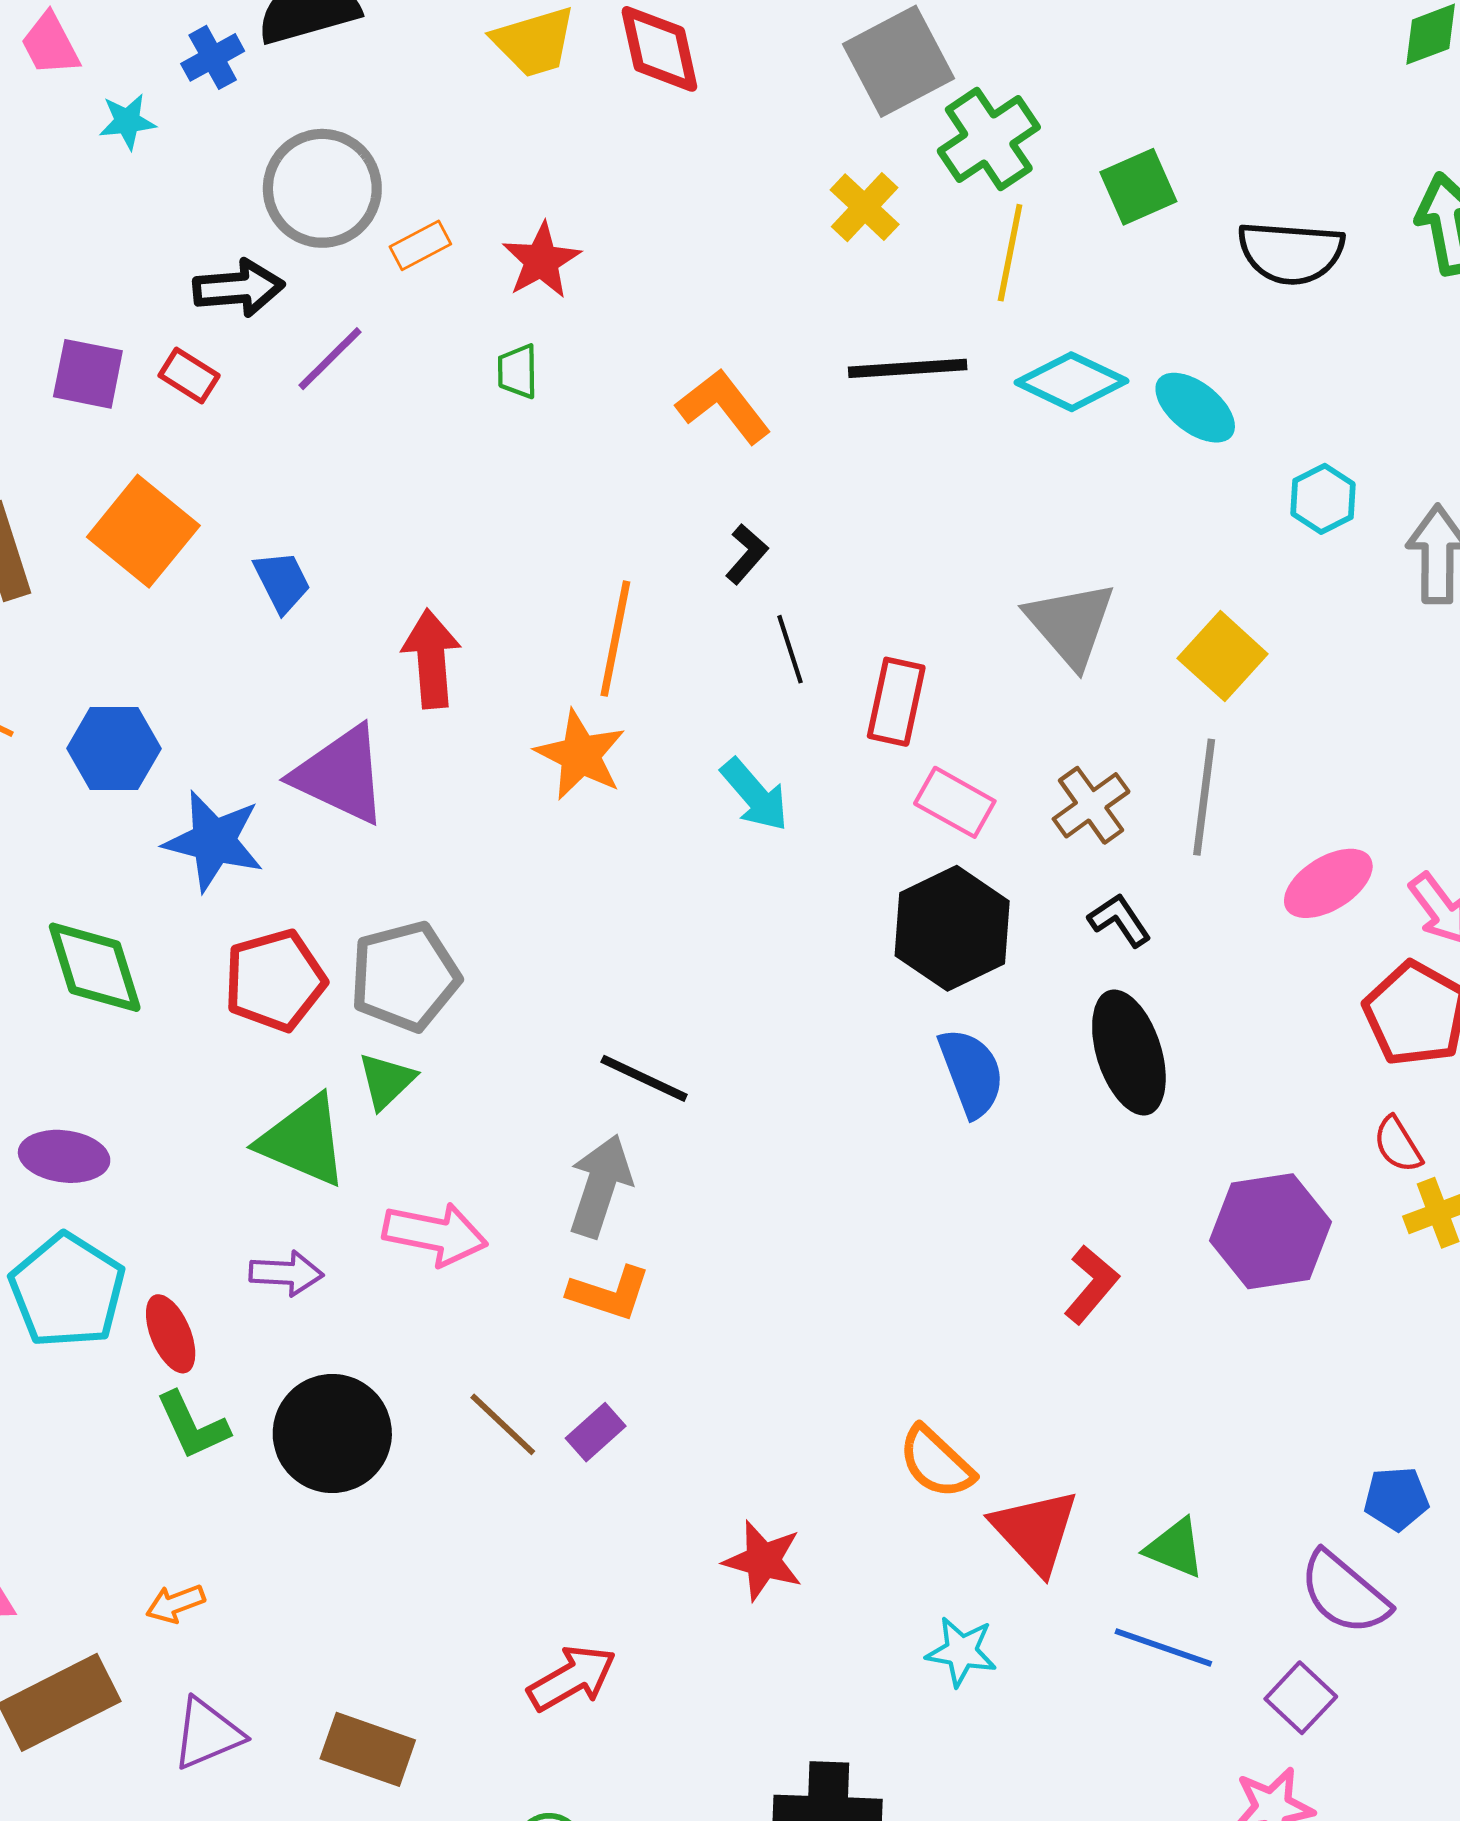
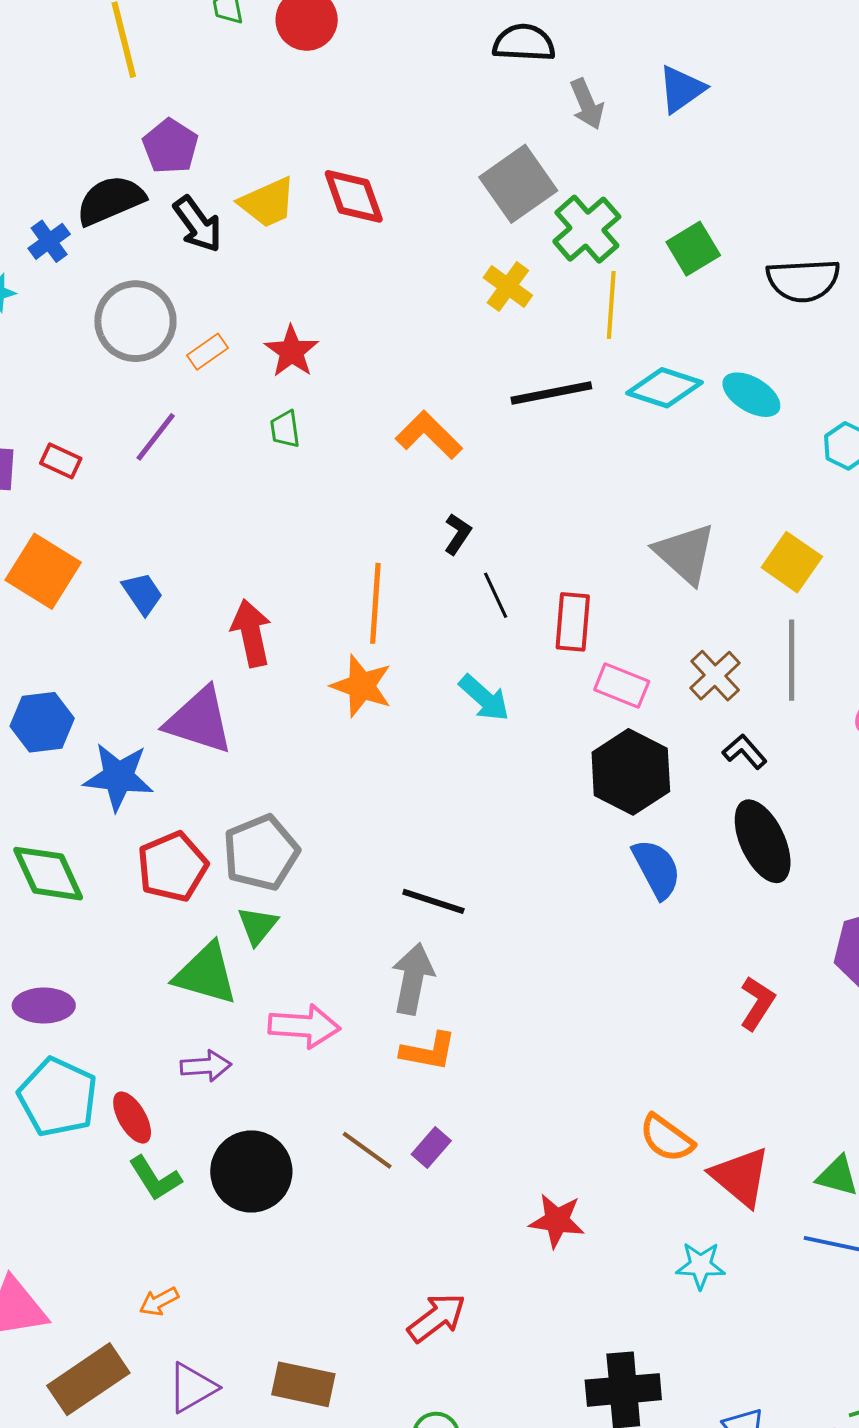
black arrow: (239, 288) -> (198, 224), moved, turned 66

